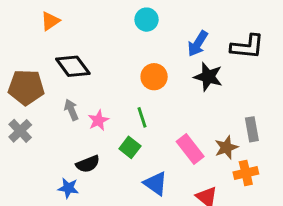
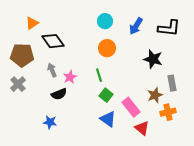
cyan circle: (147, 20) -> (105, 21), moved
orange triangle: (50, 21) -> (32, 23), moved
black star: (208, 77) -> (153, 59), moved
green square: (130, 147) -> (106, 95), moved
pink rectangle: (190, 149) -> (131, 107), moved
black semicircle: (88, 164) -> (59, 94), moved

